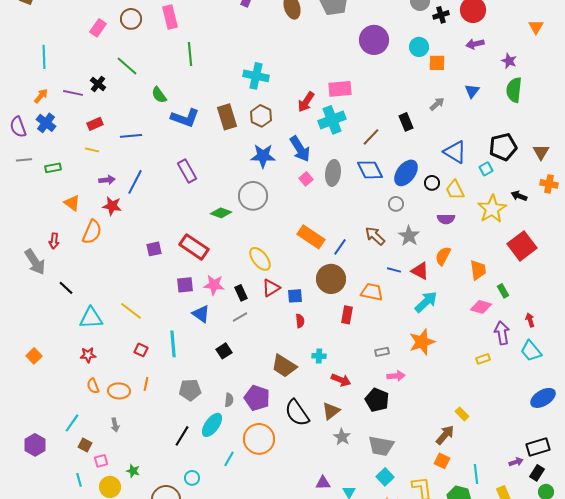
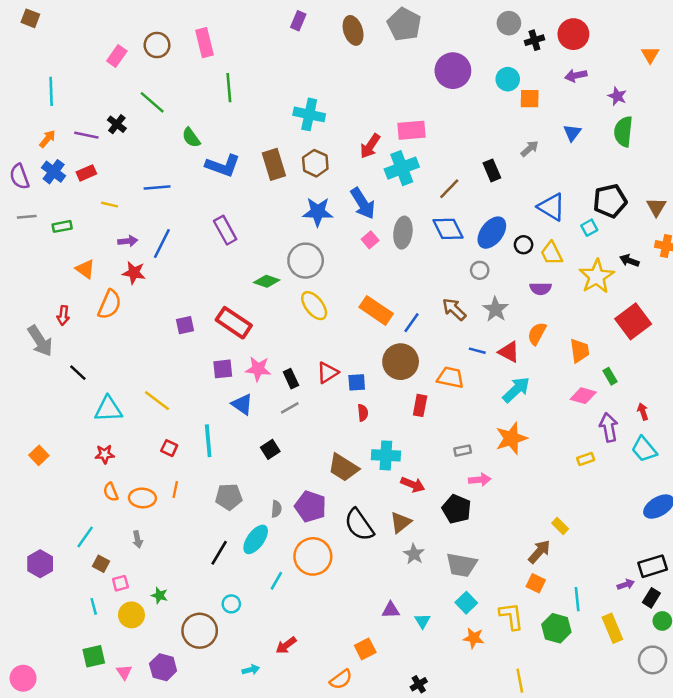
red rectangle: (95, 124) -> (86, 173), moved
yellow ellipse: (260, 259) -> (314, 306), moved
cyan cross: (319, 356) -> (386, 455), size x1.6

